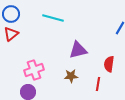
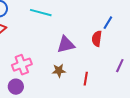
red semicircle: (109, 64) -> (97, 39), moved

